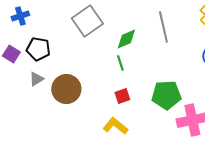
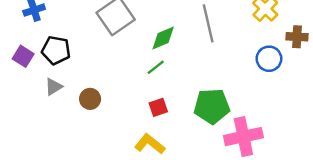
green line: (120, 63) -> (156, 67), turned 70
brown circle: (66, 89) -> (90, 99), size x0.6

